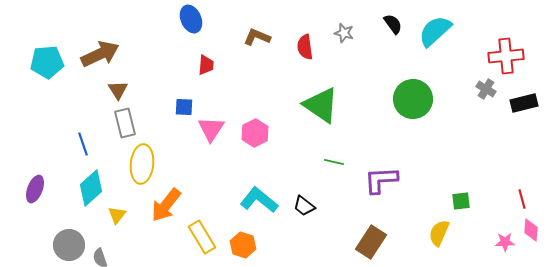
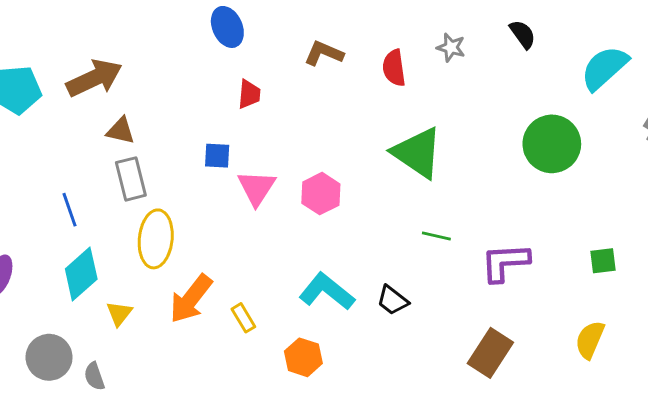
cyan semicircle: (435, 31) -> (604, 68), moved
brown triangle: (118, 90) -> (121, 131), turned -45
green square: (461, 201) -> (603, 261), moved
yellow rectangle: (202, 237) -> (243, 318), moved, size x0.6

